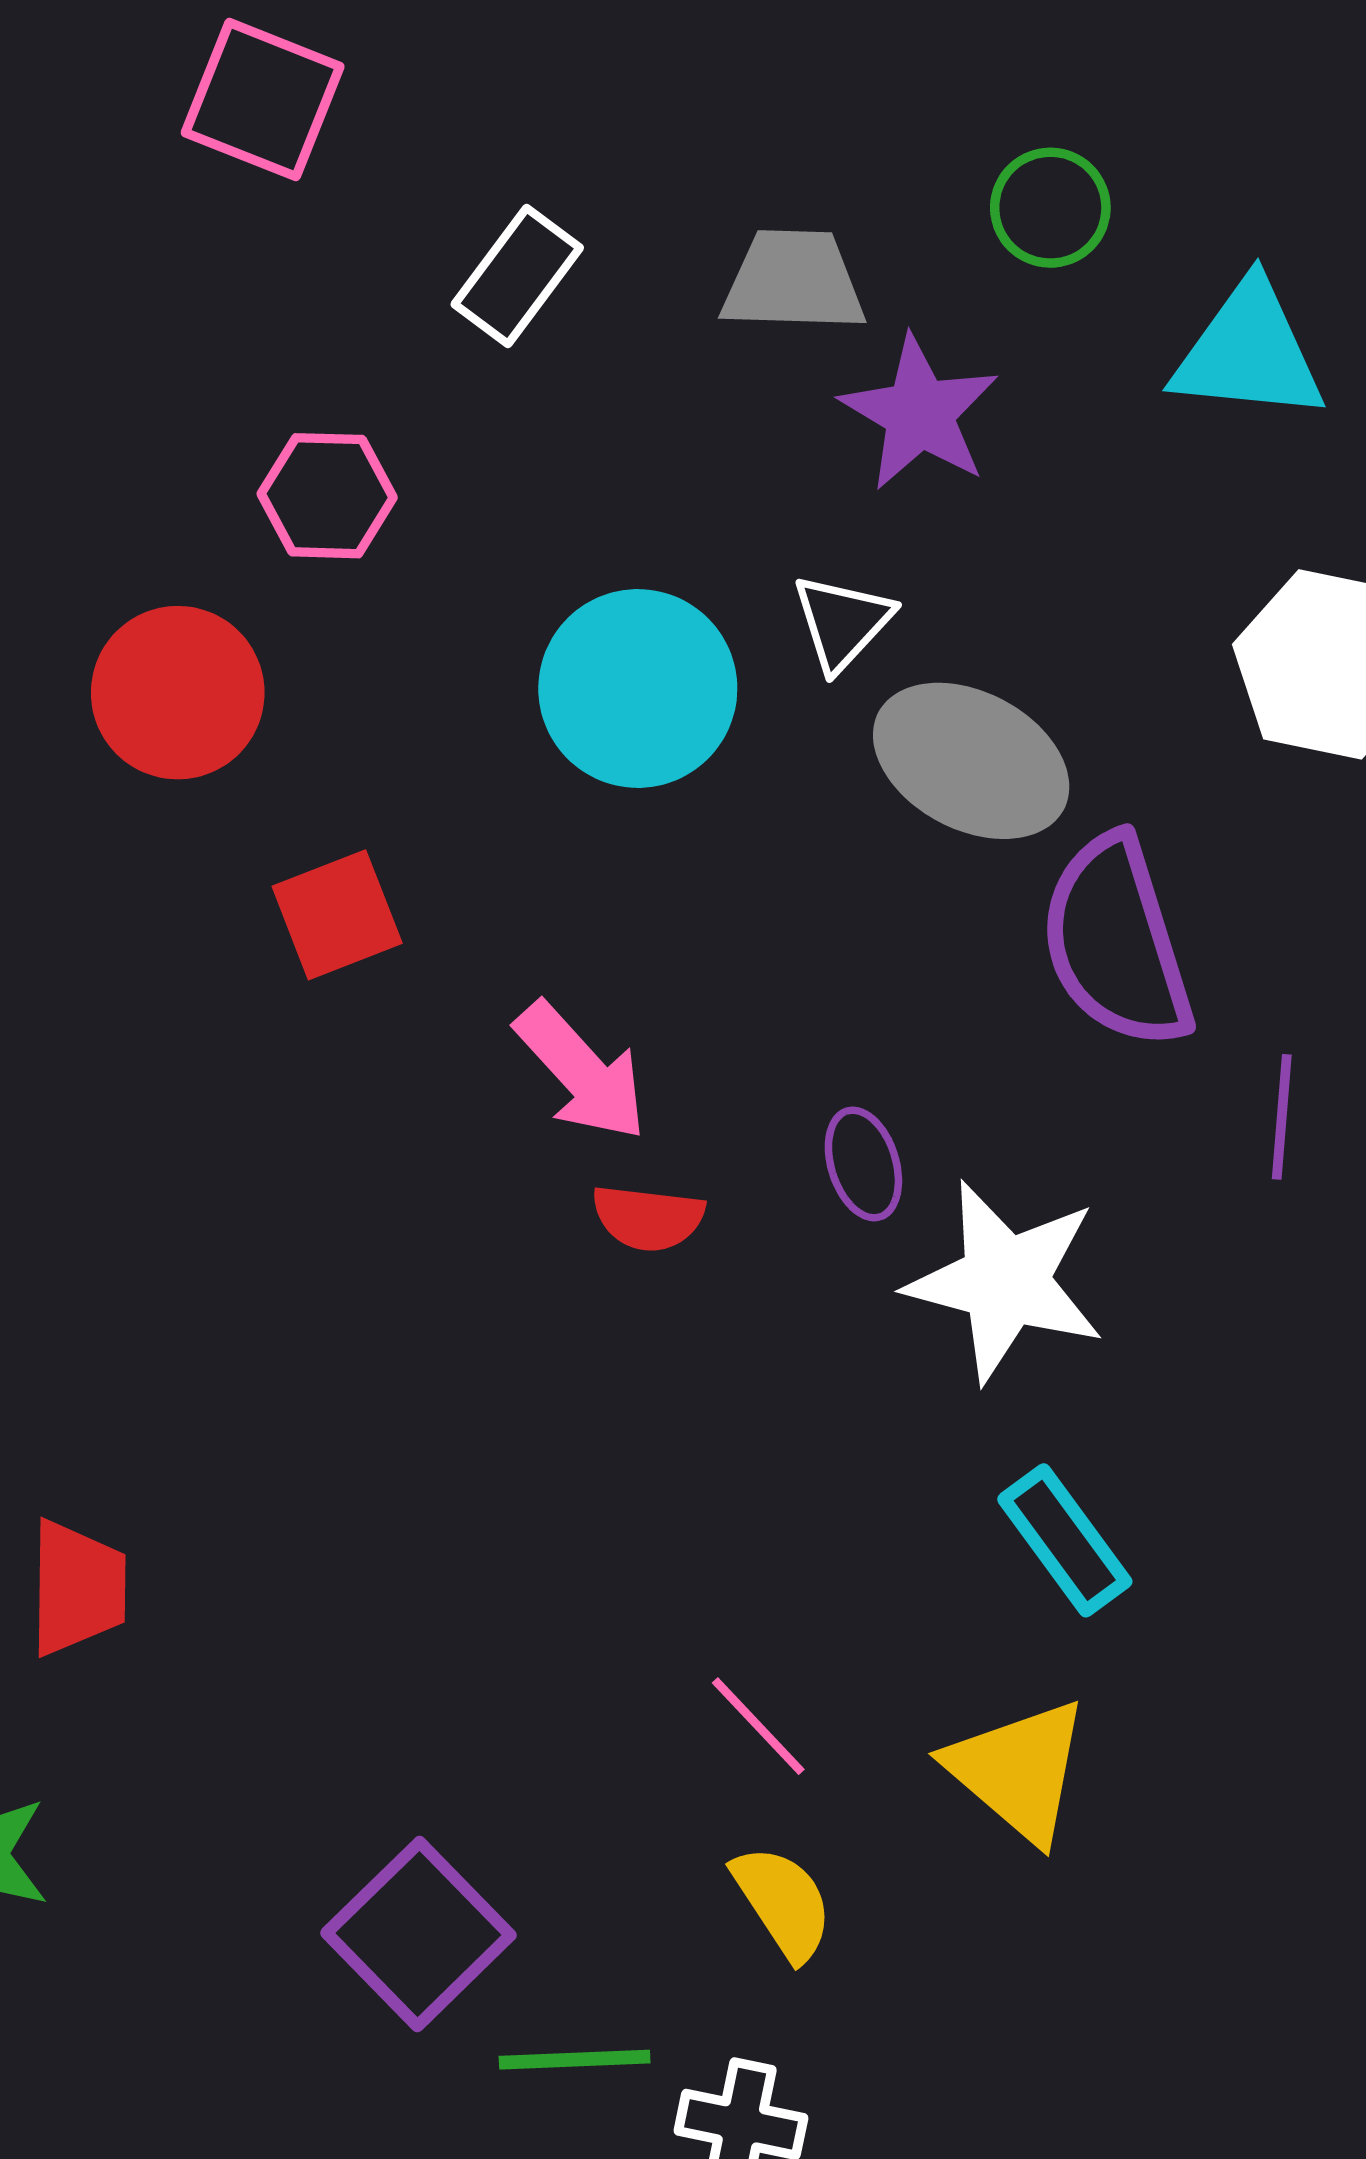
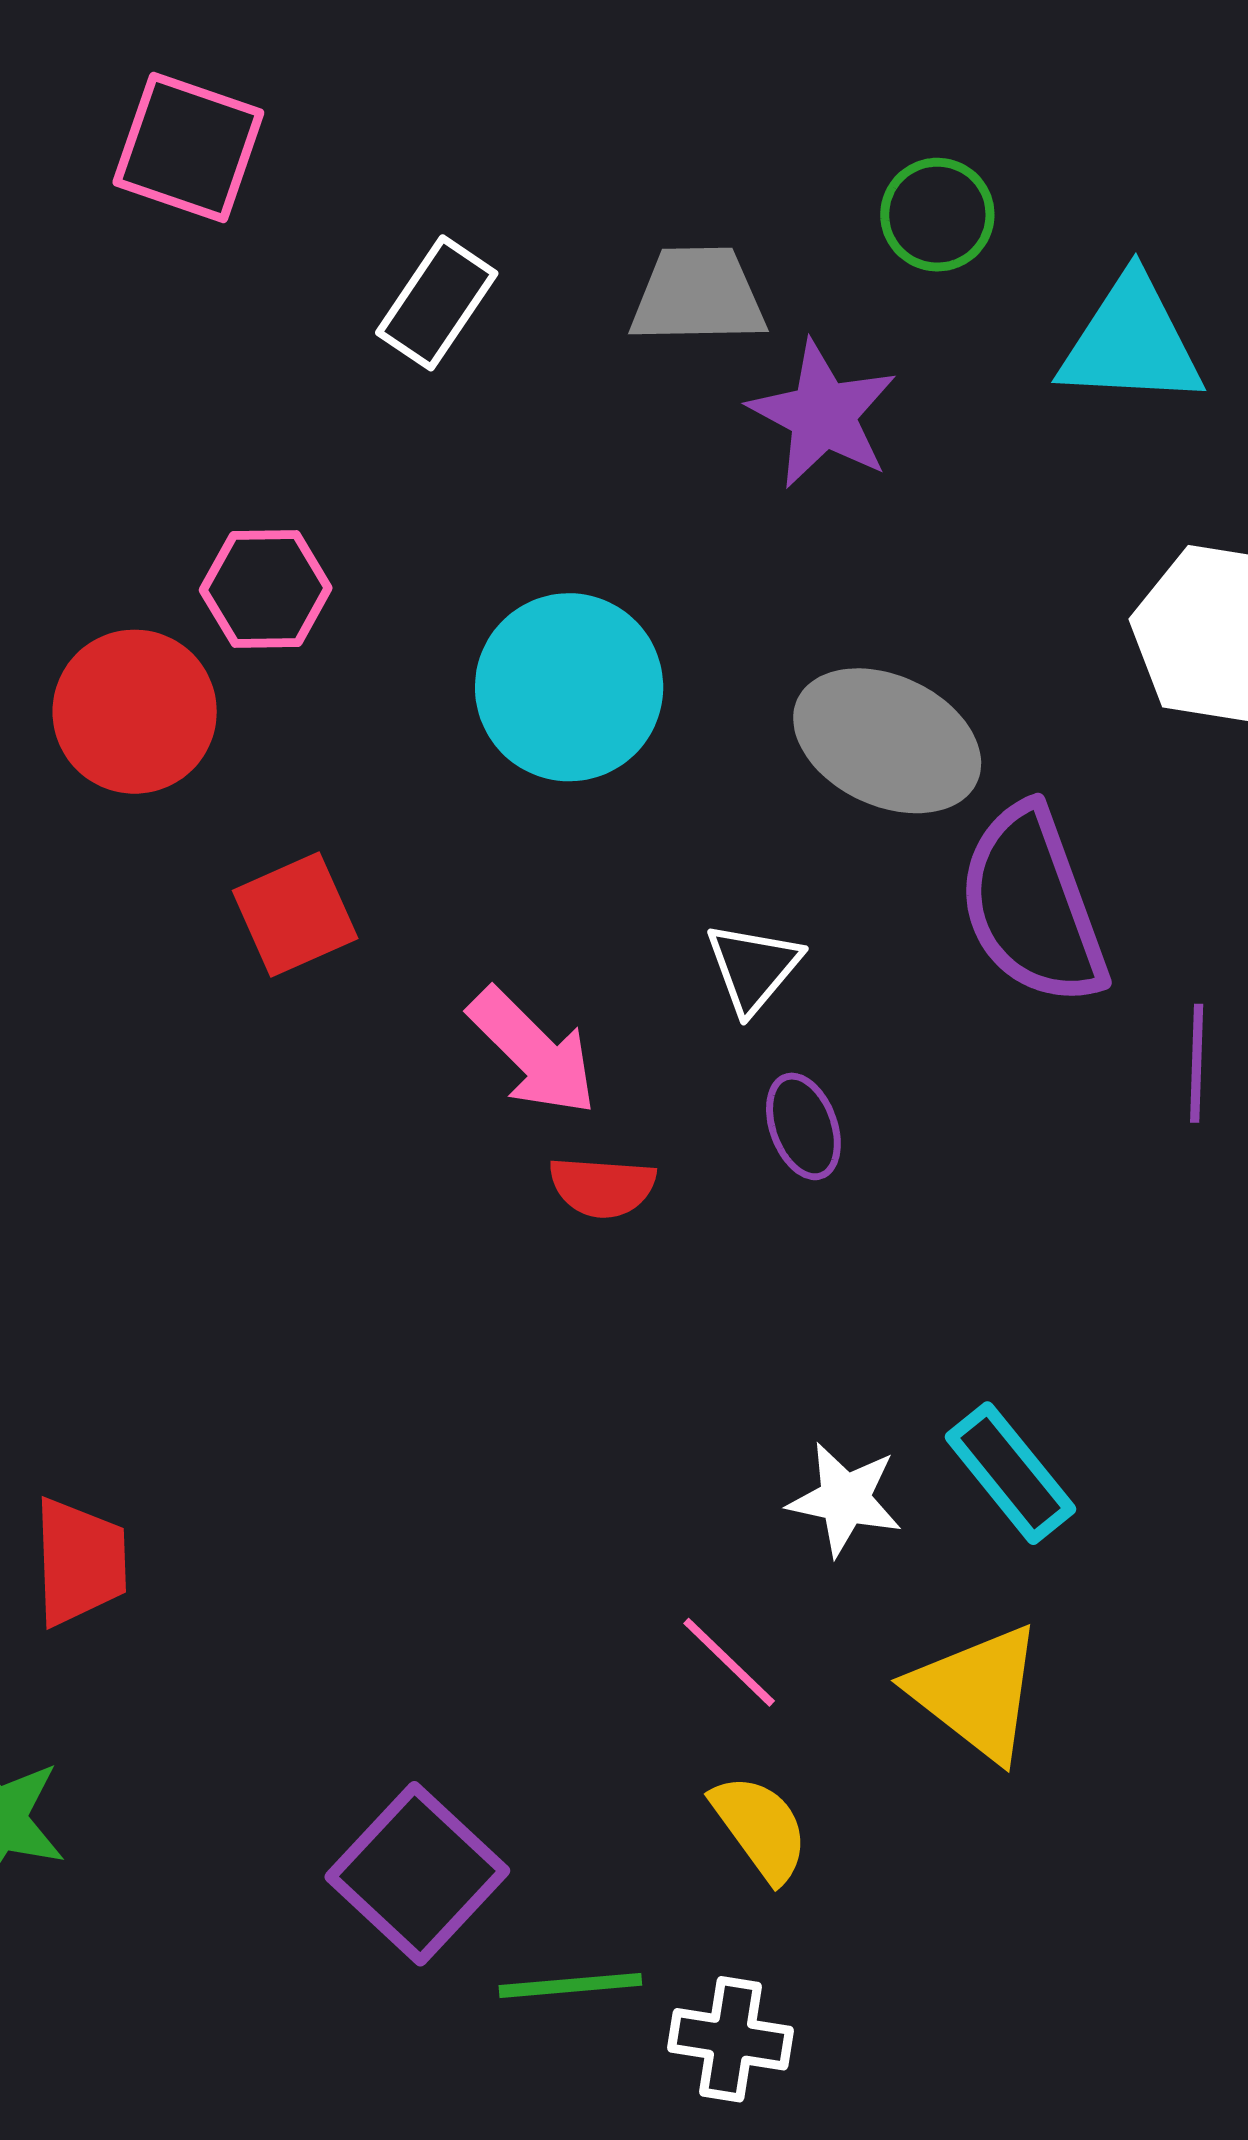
pink hexagon: (327, 496) -> (266, 589), moved
white triangle: (842, 622) -> (753, 968), moved
white star: (1005, 1281) -> (845, 1499), moved, size x0.6

